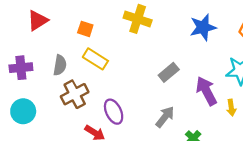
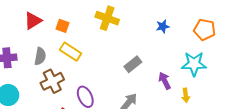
red triangle: (38, 20) -> (33, 21), moved
blue star: (203, 27) -> (163, 26), size x0.6
purple arrow: (206, 91) -> (165, 81), size x0.7

